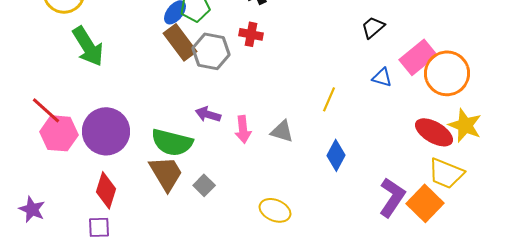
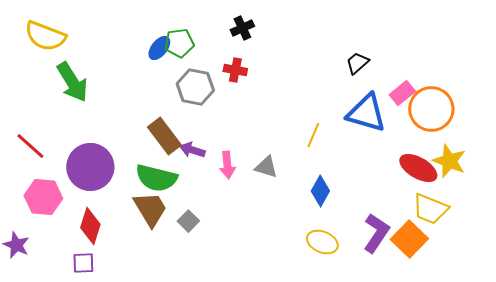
brown rectangle: (180, 42) -> (164, 136), moved
pink rectangle: (418, 57) -> (402, 93), size x0.7
blue triangle: (382, 77) -> (366, 113), size x2.0
pink hexagon: (59, 133) -> (43, 197), moved
yellow ellipse: (275, 210) -> (322, 242), moved

